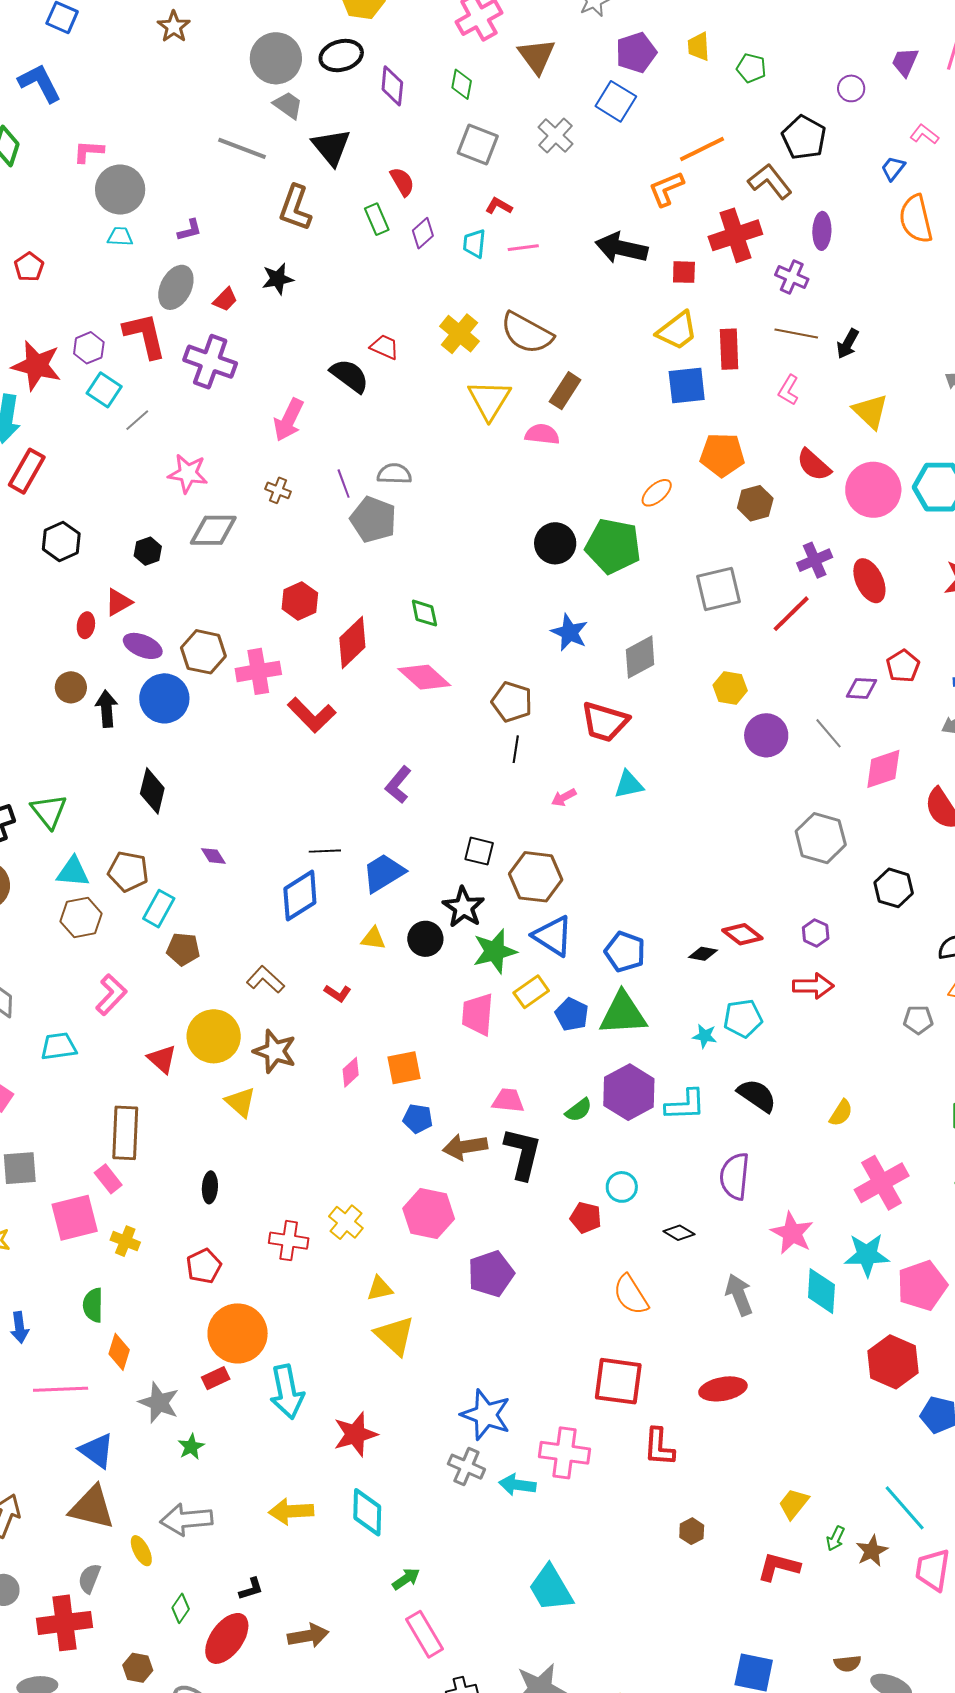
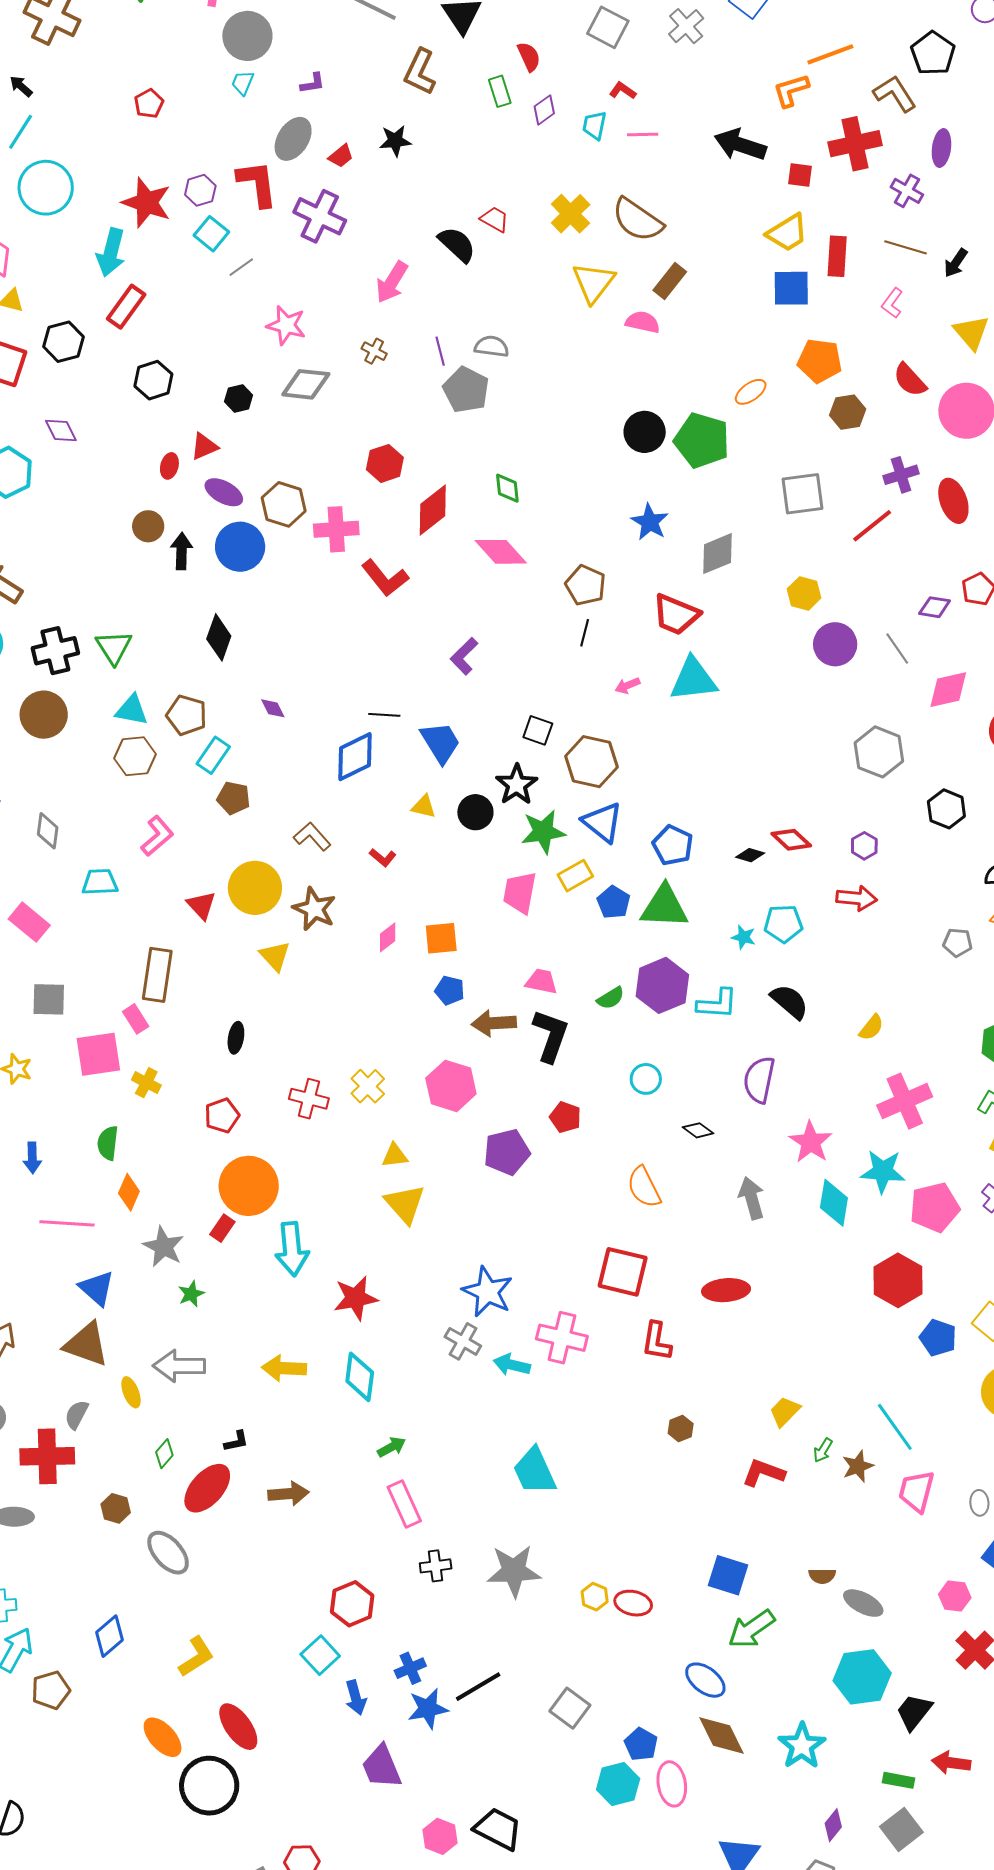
cyan trapezoid: (120, 237) -> (243, 83), turned -76
cyan triangle: (629, 785) -> (693, 679), size x1.6
blue trapezoid: (384, 873) -> (441, 742), turned 84
red pentagon: (586, 1218) -> (565, 1117), moved
red rectangle: (216, 1378) -> (222, 1228), turned -36

